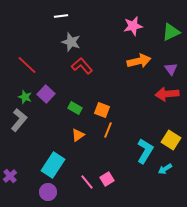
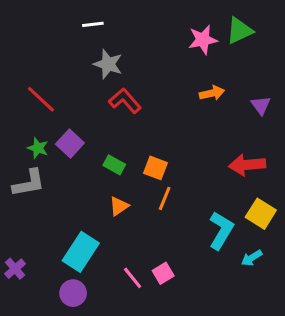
green triangle: (171, 32) -> (239, 31), moved
orange arrow: (139, 61) -> (212, 93), size x0.7
red arrow: (167, 94) -> (247, 165), moved
gray L-shape: (19, 120) -> (29, 183), turned 40

